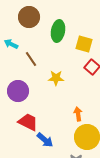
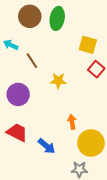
green ellipse: (58, 31) -> (57, 18), moved
orange arrow: (78, 114) -> (72, 122), moved
red trapezoid: (28, 122) -> (17, 132), moved

